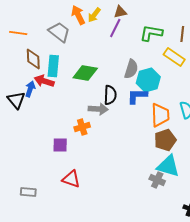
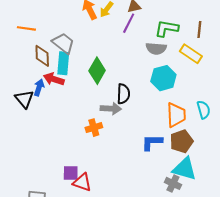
gray trapezoid: (59, 32) -> (63, 43), moved
gray semicircle: (131, 69) -> (156, 48), moved, turned 78
green diamond: (85, 73) -> (97, 71), turned -70
blue L-shape: (137, 96) -> (152, 142), moved
purple square: (60, 145) -> (71, 173), moved

